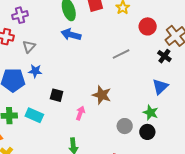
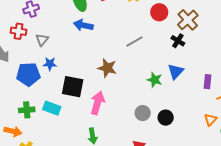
black square: (57, 95) -> (73, 87), size x1.6
brown star: (102, 95) -> (107, 68), moved
pink arrow: (80, 113) -> (98, 103), size x1.6
green star: (151, 113) -> (155, 80), moved

